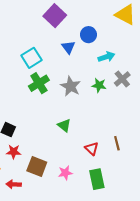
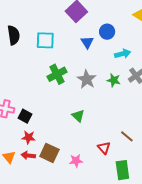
cyan square: (32, 58) -> (45, 40), moved, turned 30
brown line: (117, 143) -> (127, 136), turned -40
red triangle: (92, 149) -> (104, 148), moved
green rectangle: (97, 179) -> (122, 170), moved
red arrow: (14, 184) -> (28, 155), moved

